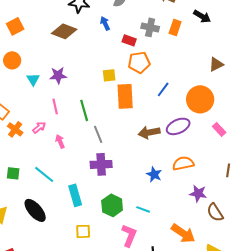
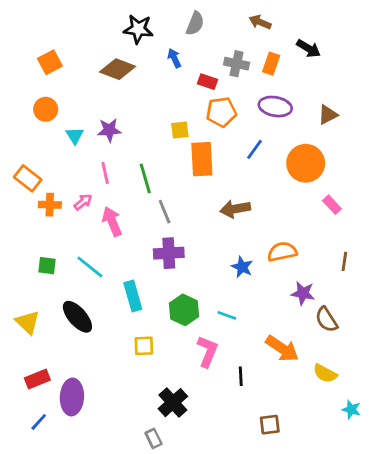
purple ellipse: (178, 126) -> (275, 107), moved, turned 35
orange cross: (15, 129) -> (50, 205), turned -35
pink arrow: (60, 141) -> (112, 221), size x1.5

